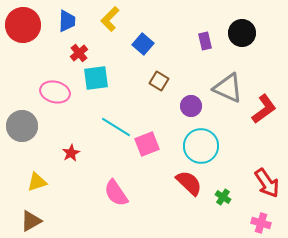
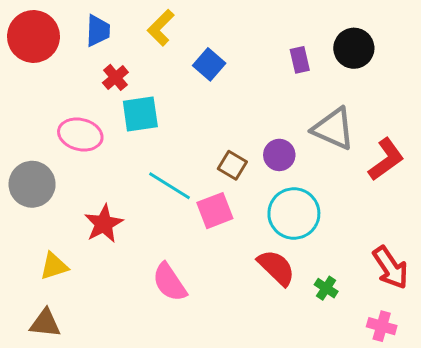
brown square: (159, 81) -> (232, 165), moved
red star: (71, 153) -> (104, 224), size x1.5
brown triangle: (31, 221) -> (45, 323), turned 35

